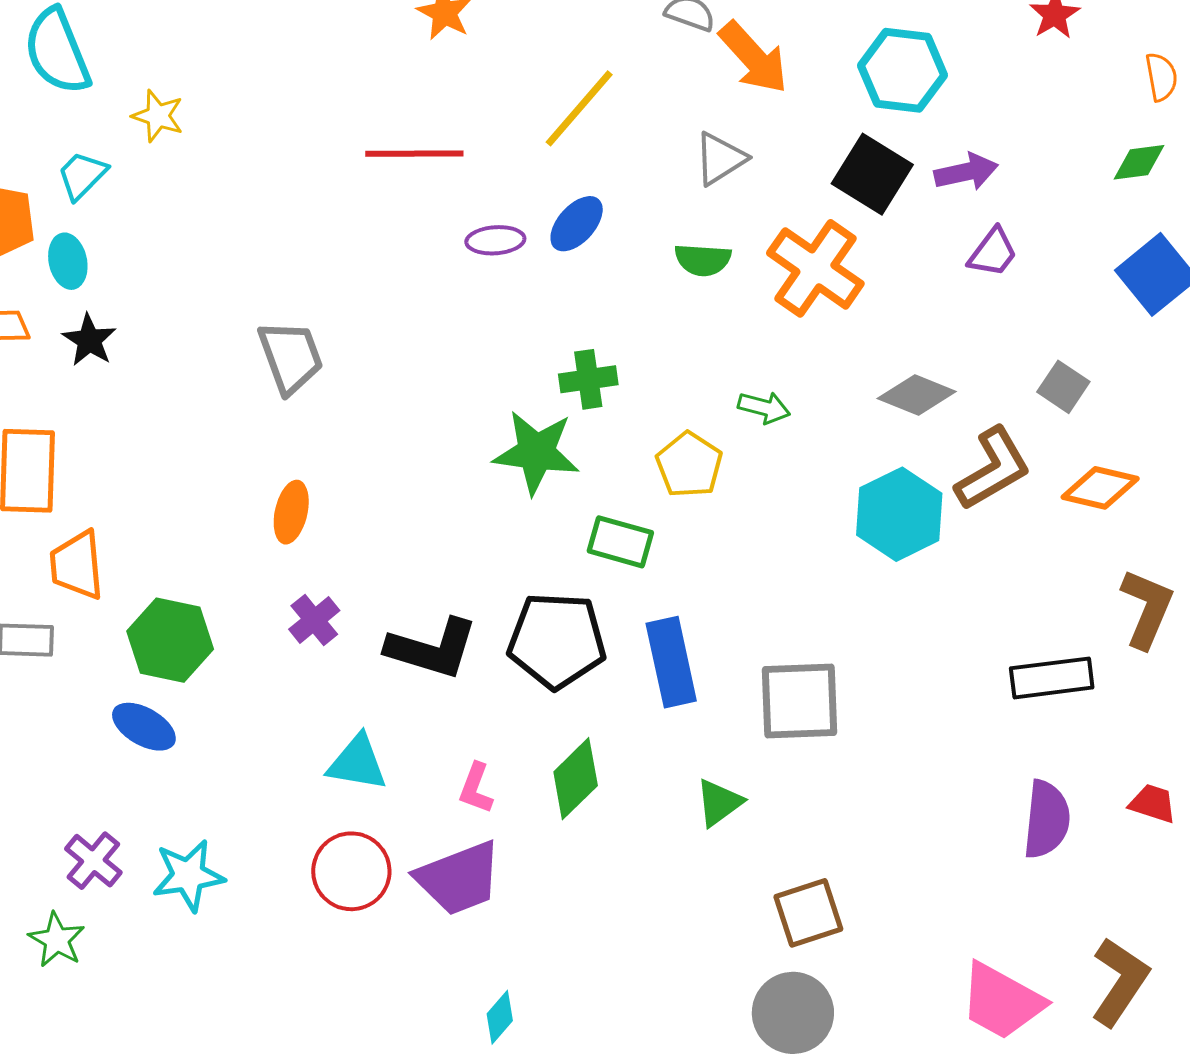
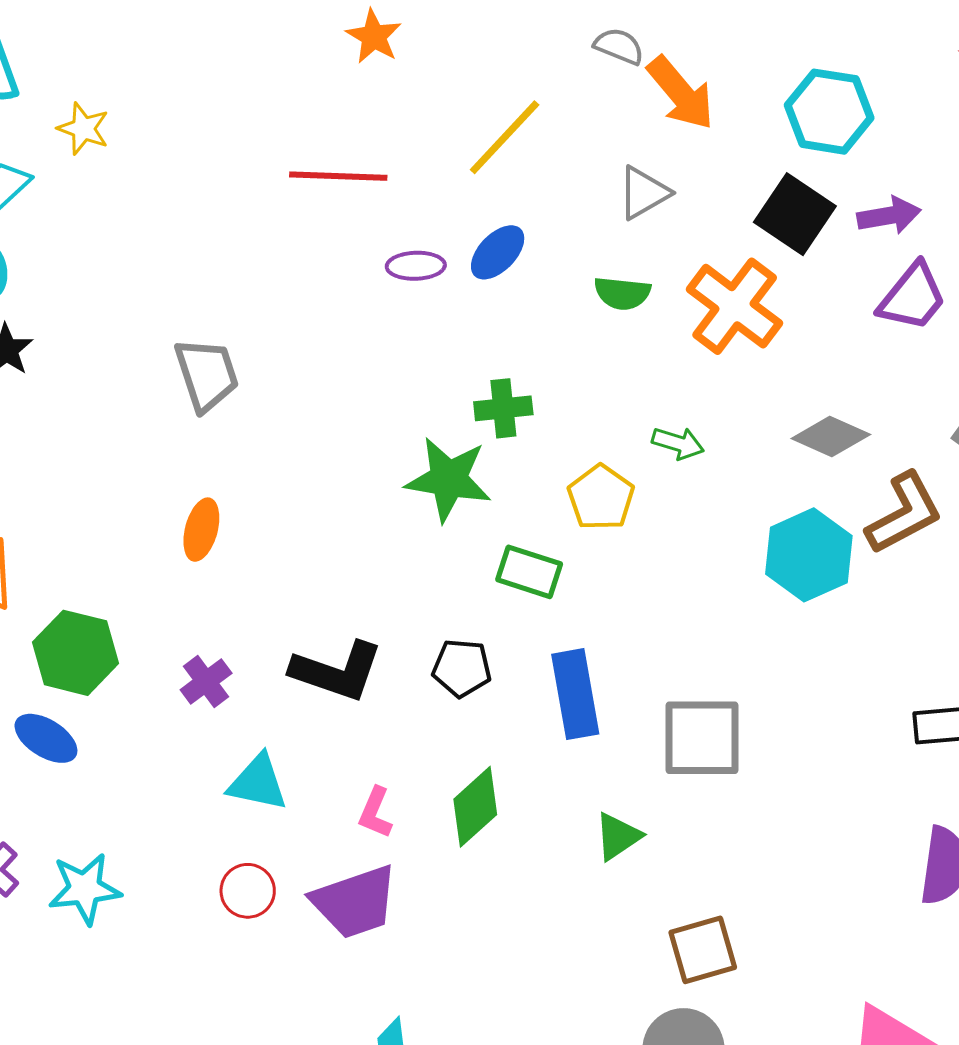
purple trapezoid: (993, 253) -> (912, 297), size x1.4
purple cross: (314, 620) -> (206, 682), moved
black pentagon: (557, 640) -> (462, 668), size x0.6
red circle: (351, 871) -> (248, 891), size x0.7

